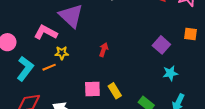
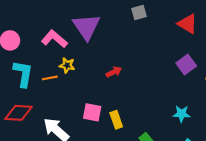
purple square: (161, 45) -> (186, 65), moved
red arrow: (104, 50) -> (114, 72), turned 32
cyan L-shape: (25, 69) -> (23, 74), turned -40

